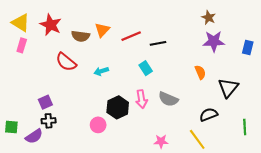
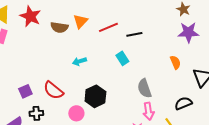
red semicircle: (66, 62) -> (53, 90), moved
pink arrow: (141, 99) -> (148, 111), moved
gray semicircle: (168, 99) -> (144, 88), turned 48
black cross: (49, 121) -> (36, 113), moved

